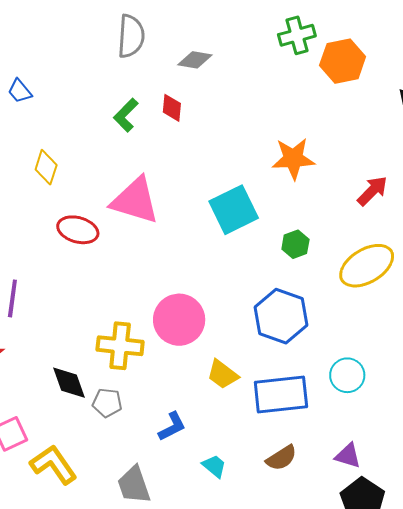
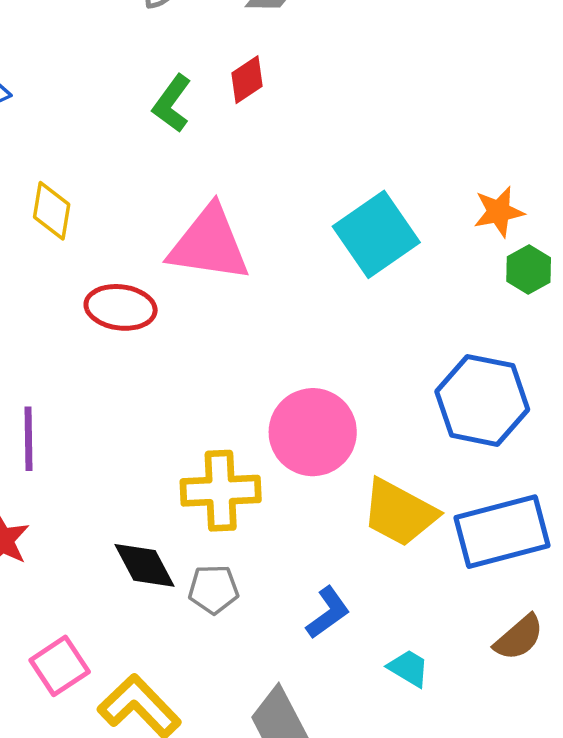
red diamond: (172, 108) -> (247, 80), turned 60
orange star: (293, 159) -> (499, 212), moved, size x0.7
green hexagon: (295, 244) -> (529, 270), moved
yellow trapezoid: (223, 374) -> (399, 513), size x1.4

